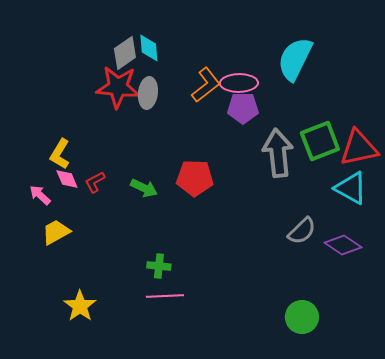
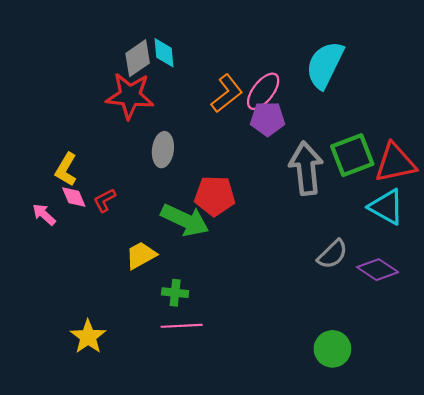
pink ellipse: (239, 83) -> (263, 91), turned -51
gray ellipse: (148, 93) -> (163, 150), moved
green arrow: (144, 188) -> (185, 220), moved, size x1.6
yellow trapezoid: (56, 232) -> (141, 255), moved

